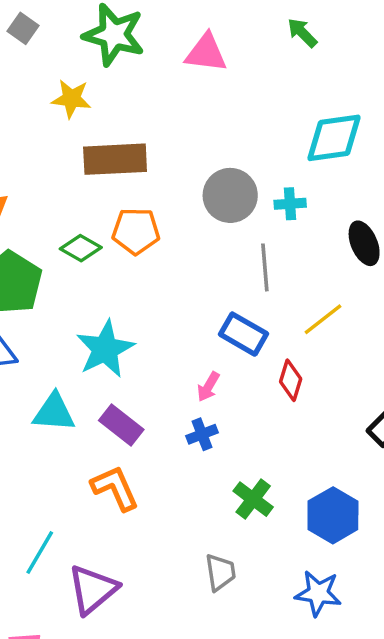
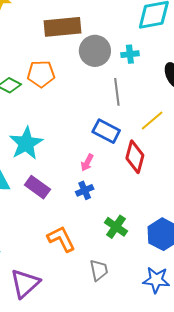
brown rectangle: (115, 159) -> (63, 27), moved
red diamond: (291, 380) -> (135, 157), size x1.4
orange L-shape: (115, 488) -> (61, 239), moved

